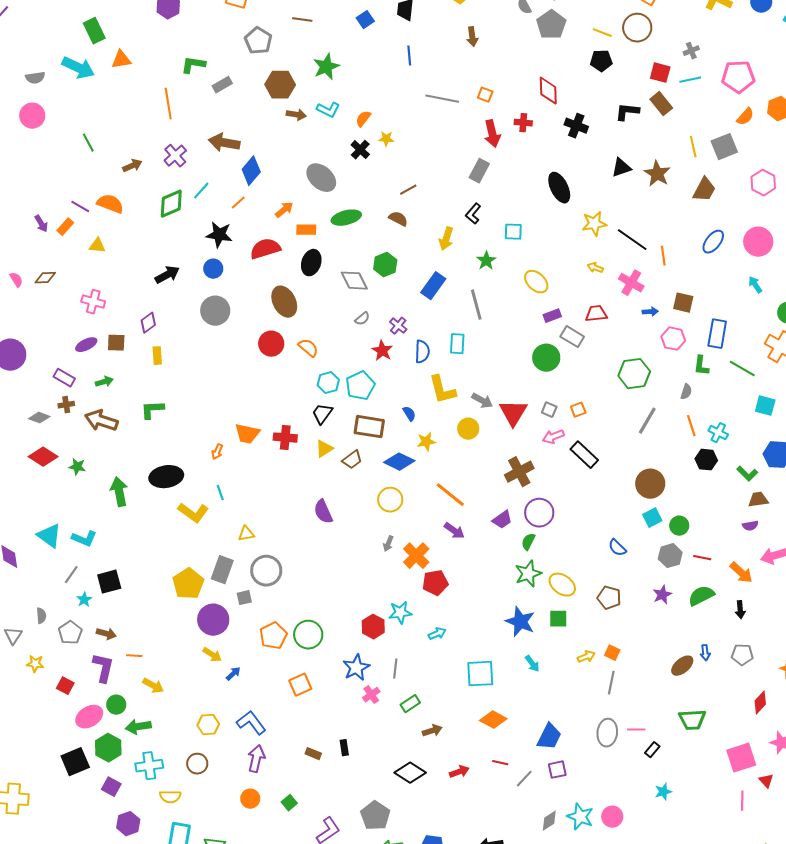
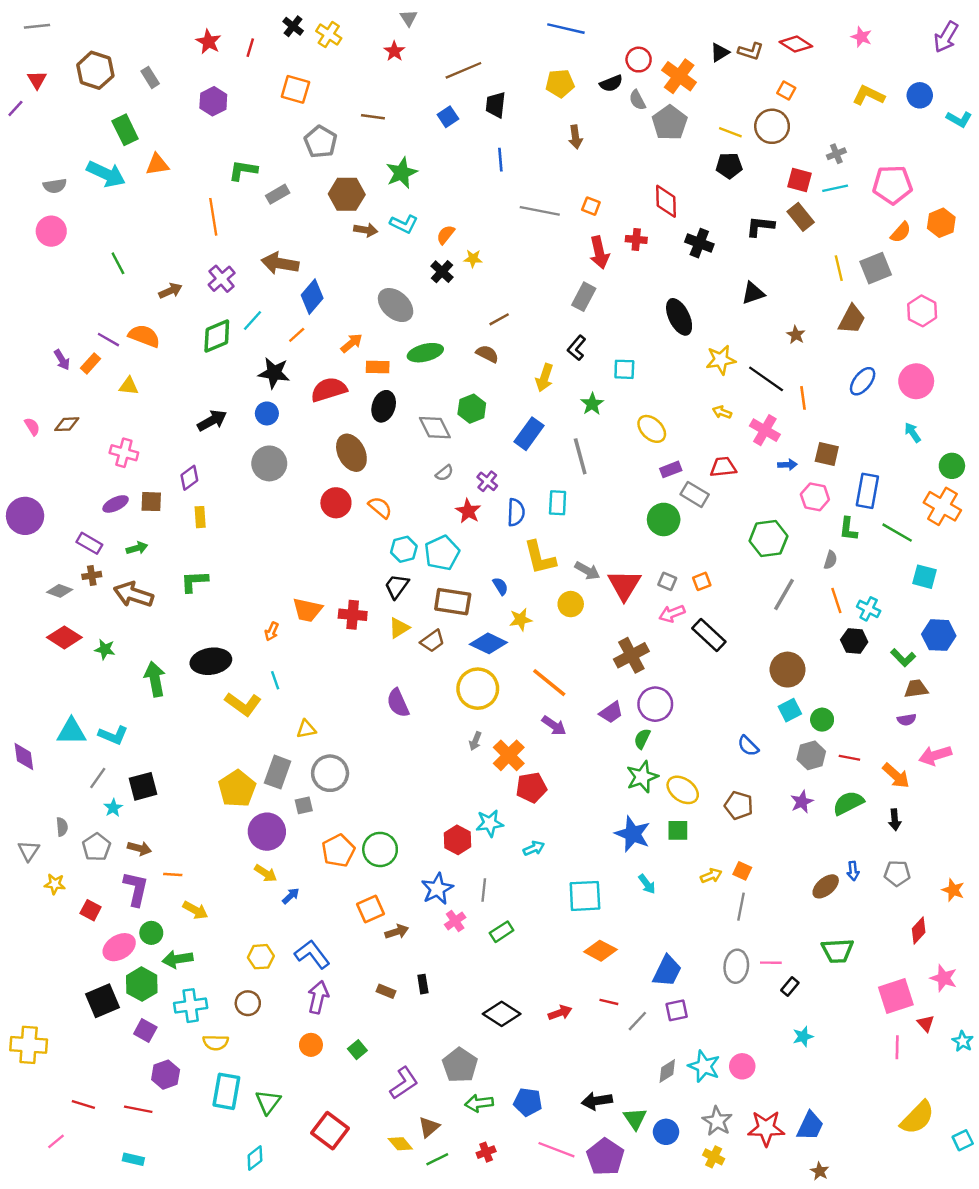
brown star: (657, 174) -> (796, 335), moved, size x0.6
yellow circle: (390, 500) -> (478, 689), size x1.4
cyan triangle: (49, 536) -> (71, 732), turned -36
brown arrow: (432, 731) -> (397, 932), moved

